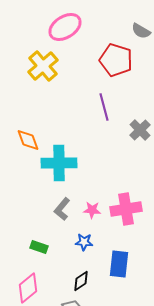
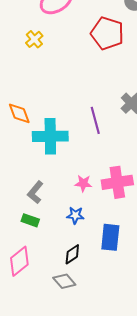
yellow cross: (43, 66) -> (34, 39), size x0.6
purple line: (104, 107) -> (95, 120), moved
gray L-shape: (62, 209) -> (35, 192), moved

